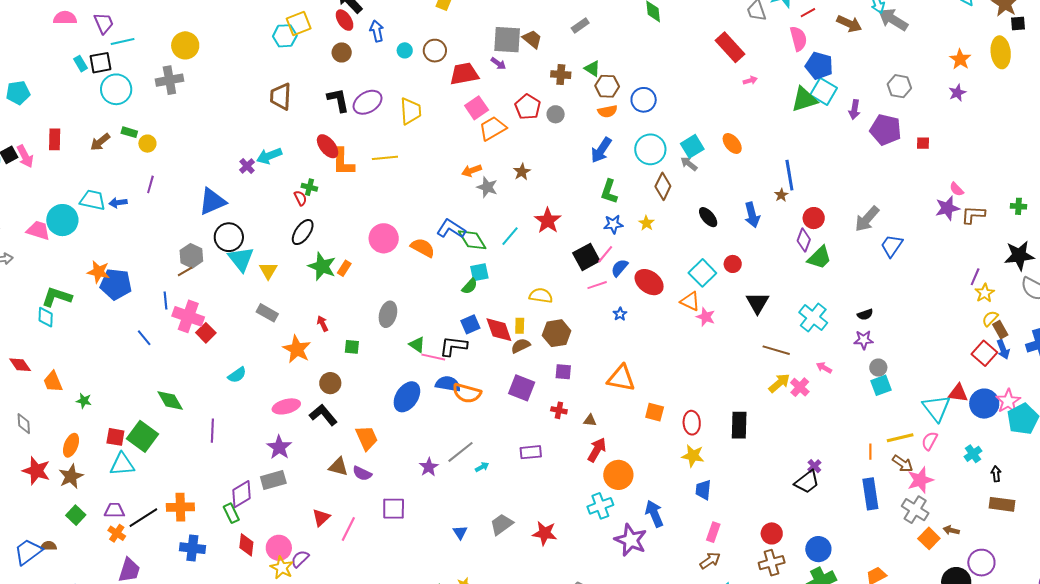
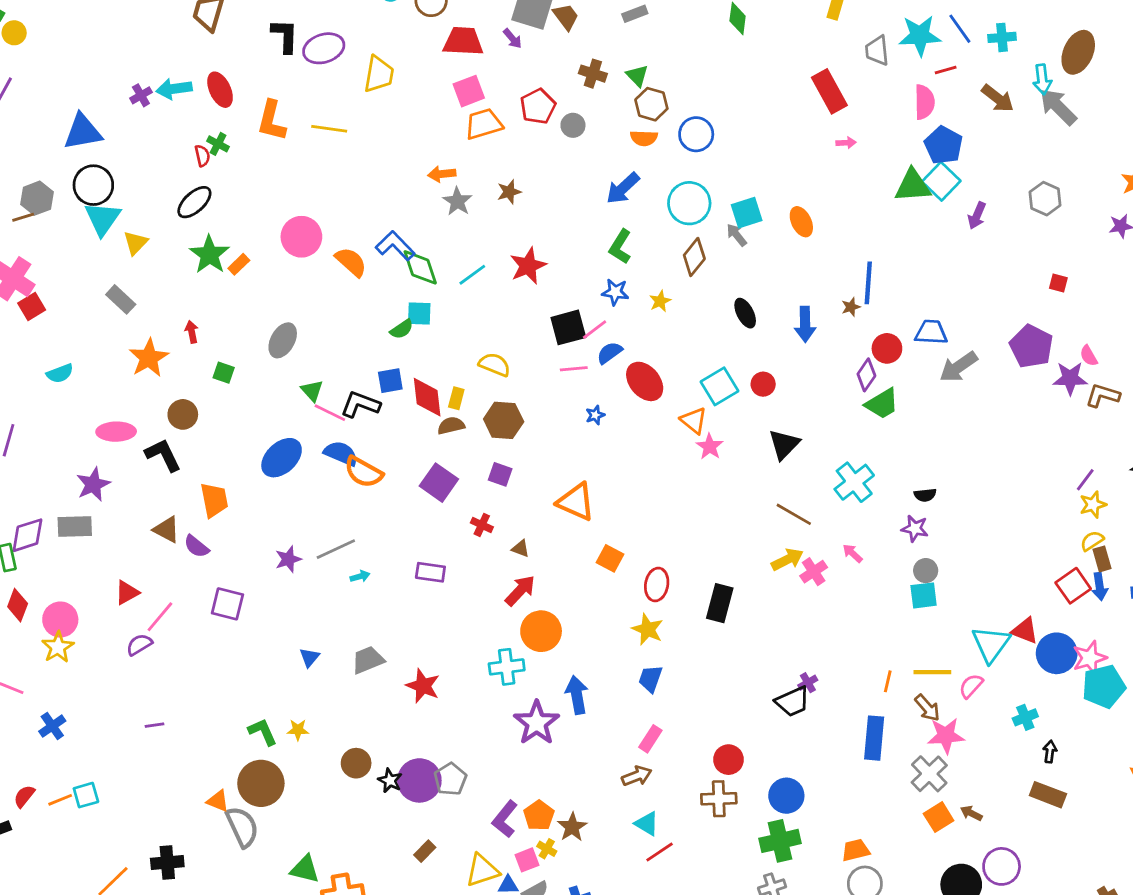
purple pentagon: (886, 130) -> (1031, 346), moved
red ellipse: (328, 146) -> (220, 90), moved
blue trapezoid: (892, 246) -> (931, 332), moved, turned 45
purple semicircle: (300, 559) -> (139, 645), moved

